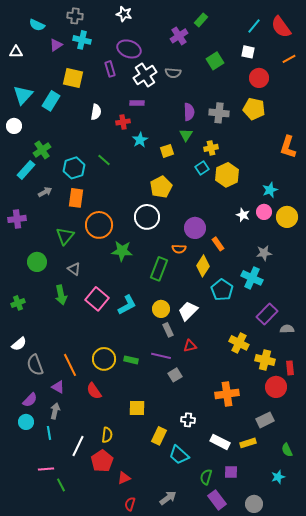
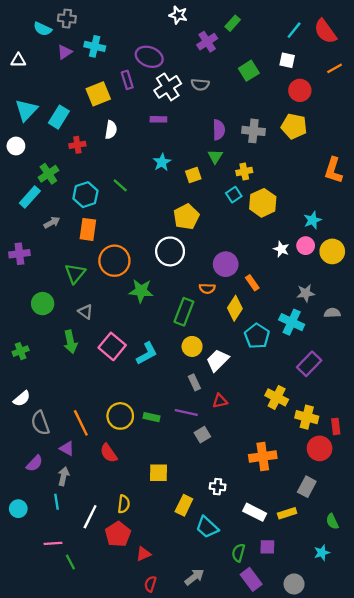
white star: (124, 14) -> (178, 15), moved
gray cross: (75, 16) -> (67, 19), moved
yellow square: (73, 78) -> (98, 94), moved, turned -35
red cross: (123, 122) -> (77, 145), moved
yellow circle: (161, 309) -> (192, 346), moved
gray semicircle: (287, 329) -> (332, 313), moved
gray rectangle: (265, 420) -> (307, 487), turned -36
cyan circle: (26, 422) -> (18, 509), moved

